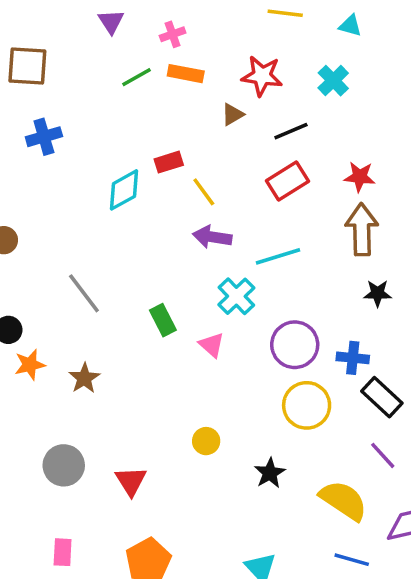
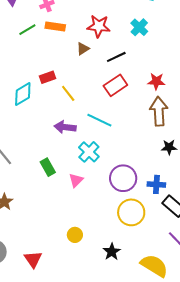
purple arrow: (212, 237) -> (65, 127), moved
cyan line: (278, 256) -> (99, 120), moved, turned 45
pink triangle: (212, 345) -> (76, 180), turned 35

